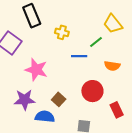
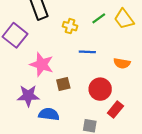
green line: (96, 42) -> (99, 18), moved
brown square: (59, 99) -> (63, 84), moved, turned 32
red rectangle: (117, 110) -> (115, 110), moved, turned 63

